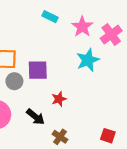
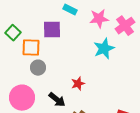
pink star: (82, 27) -> (99, 19), turned 30
purple square: (38, 70) -> (52, 30), moved

